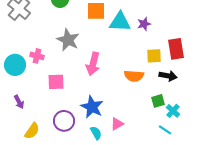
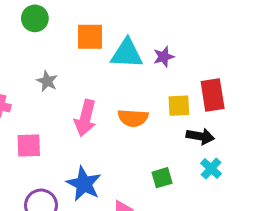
gray star: (68, 40) -> (47, 81), size x0.6
orange semicircle: (134, 76) -> (133, 118), moved
green square: (158, 101) -> (162, 178), moved
cyan cross: (173, 111) -> (211, 169), moved

